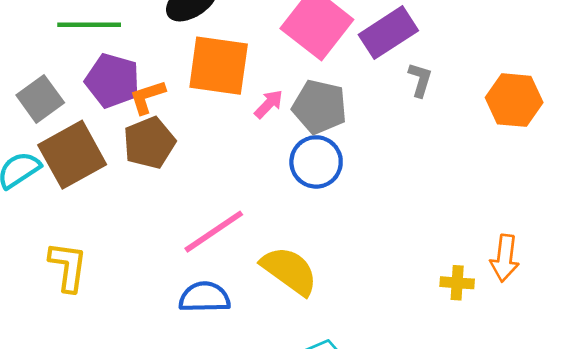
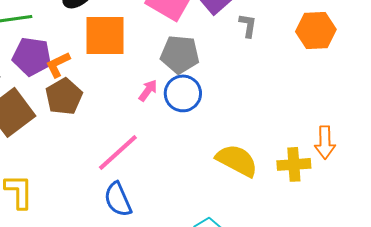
pink arrow: (269, 104) -> (148, 90), moved
yellow semicircle: (289, 271) -> (237, 160), moved
yellow cross: (457, 283) -> (294, 164), size x1.4
blue semicircle: (205, 297) -> (118, 199), turned -105

